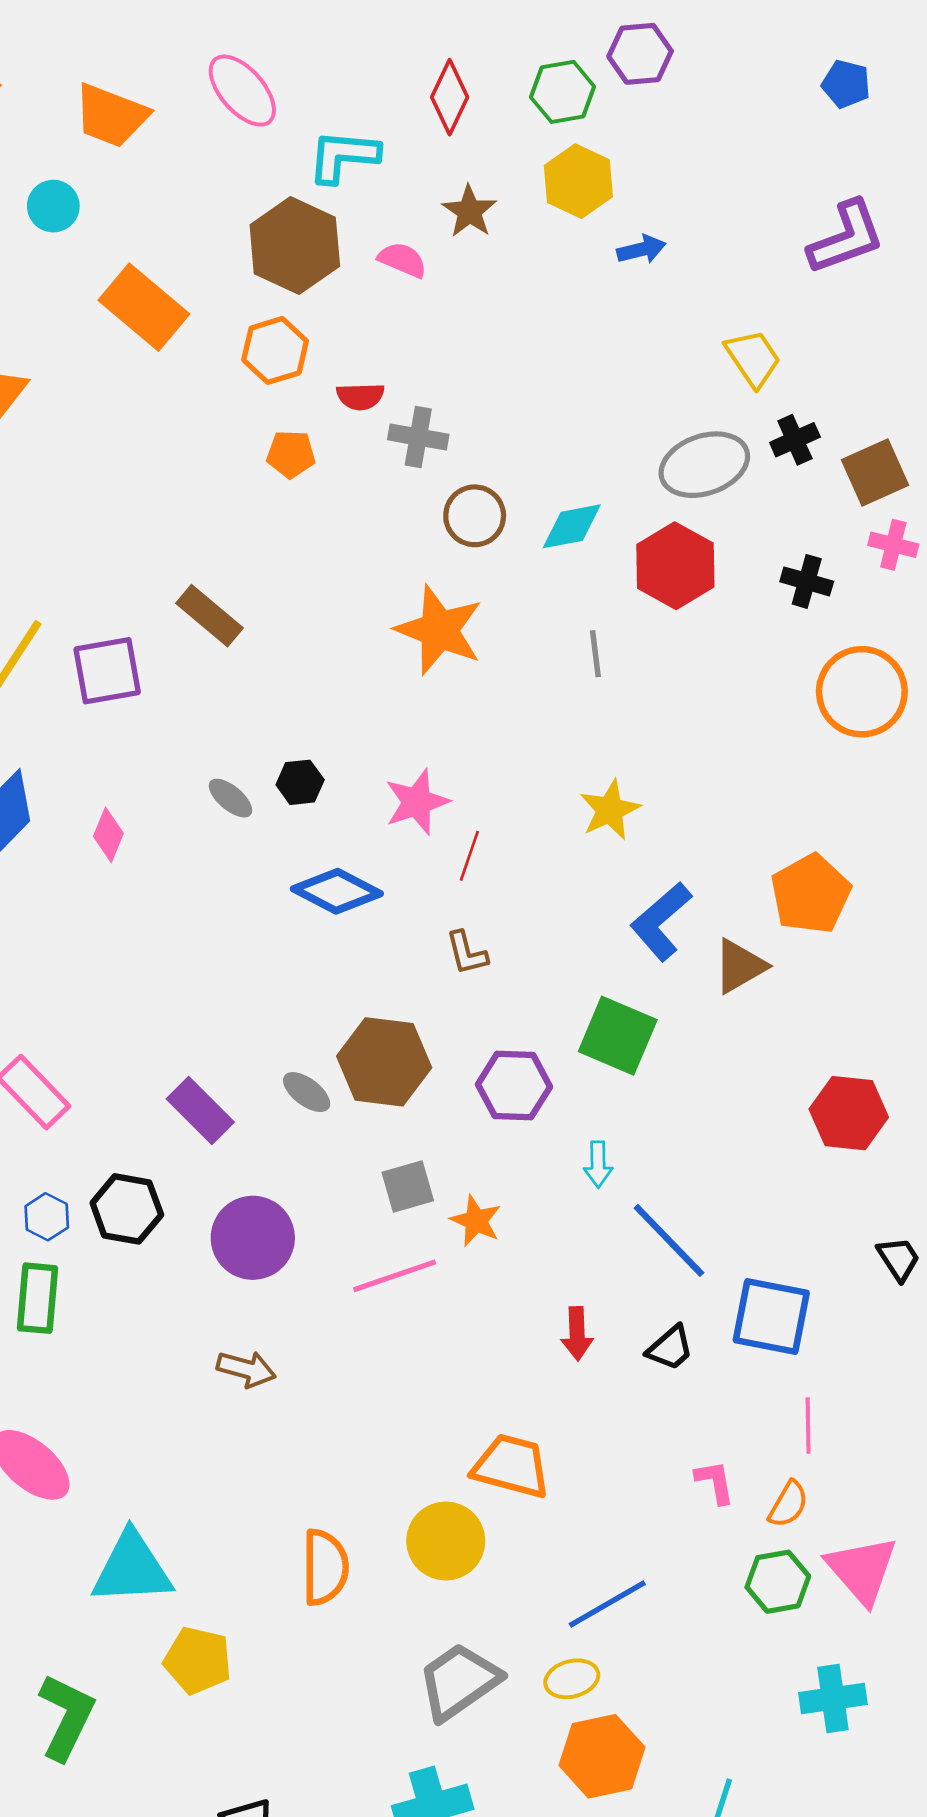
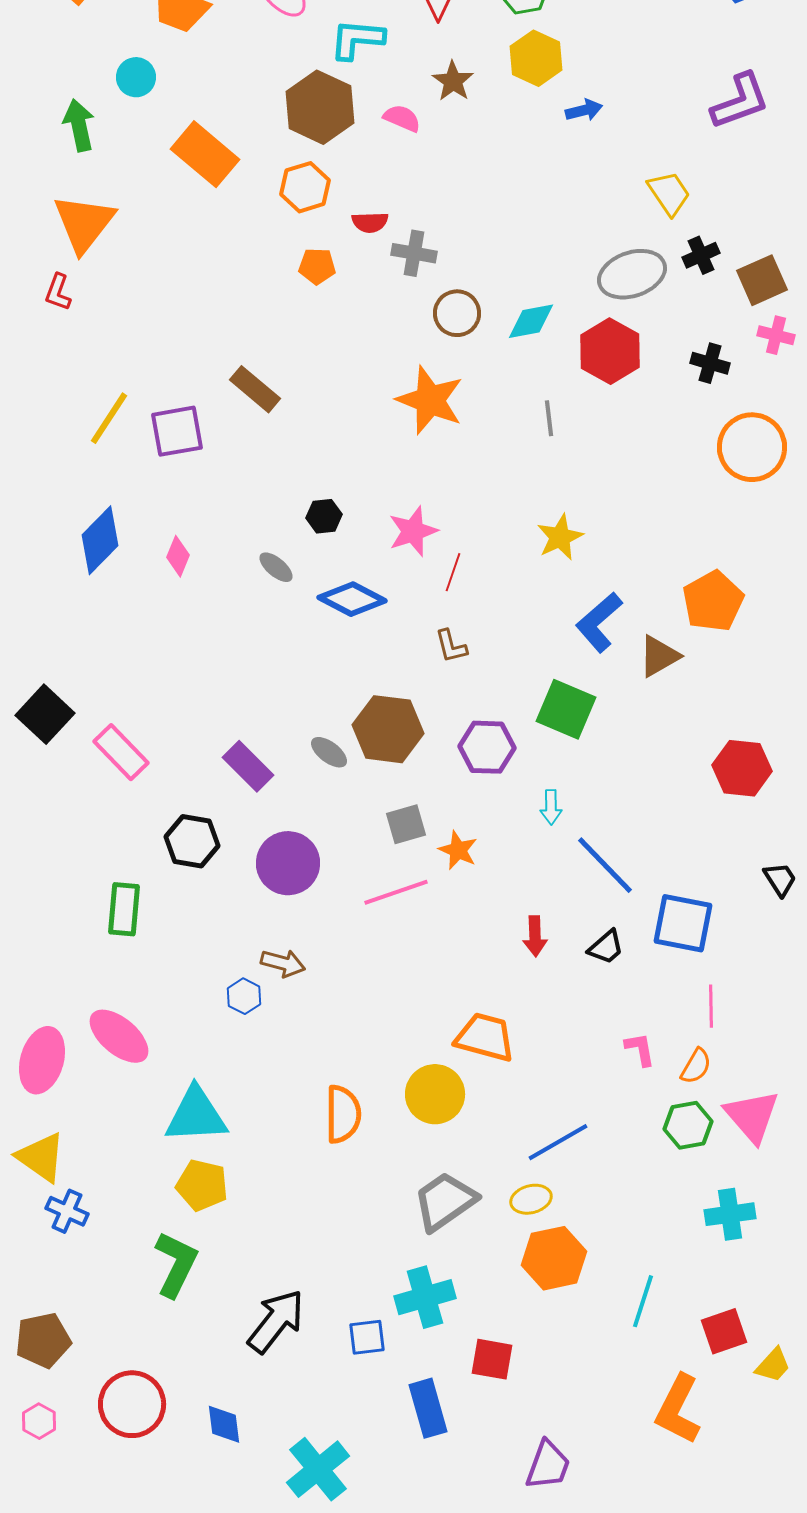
gray ellipse: (230, 798) -> (276, 567), moved
blue hexagon: (47, 1217) -> (244, 996), moved
yellow pentagon: (198, 1660) -> (202, 1185), moved
green L-shape: (66, 1717) -> (176, 1264), moved

